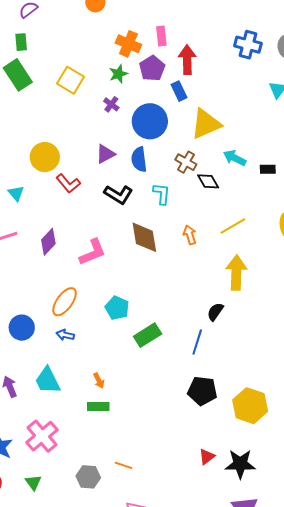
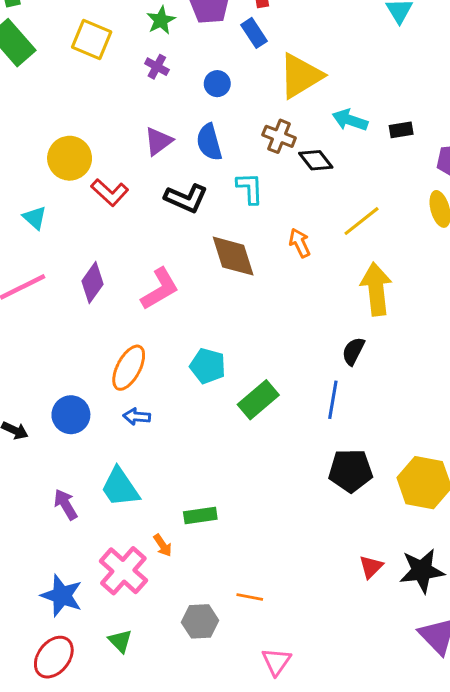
blue circle: (150, 121) -> (217, 84), size x0.5
orange arrow: (99, 380) -> (163, 545), moved

